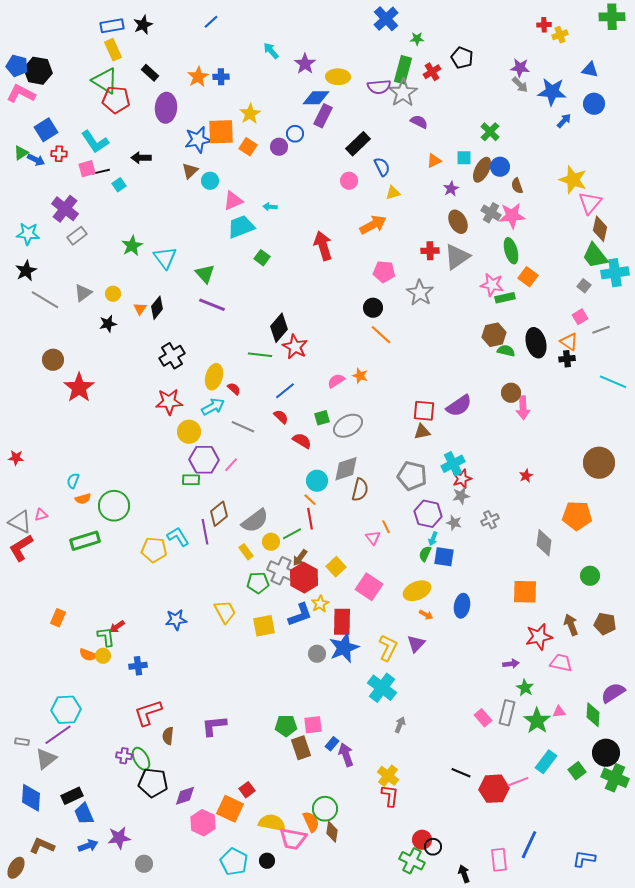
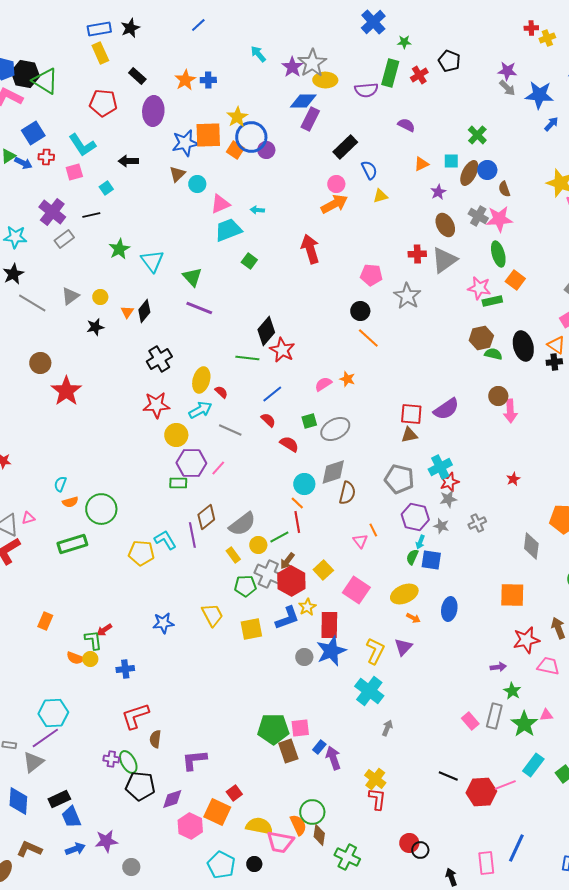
green triangle: (105, 81) -> (45, 81), moved
gray star: (403, 93) -> (312, 63), moved
blue circle: (295, 134) -> (251, 137), moved, size x1.8
black line: (101, 172) -> (91, 215), moved
orange arrow: (373, 225) -> (334, 204), moved
purple L-shape: (214, 726) -> (194, 760), moved
green pentagon: (286, 726) -> (273, 729), size x1.4
green cross: (412, 861) -> (347, 857), moved

